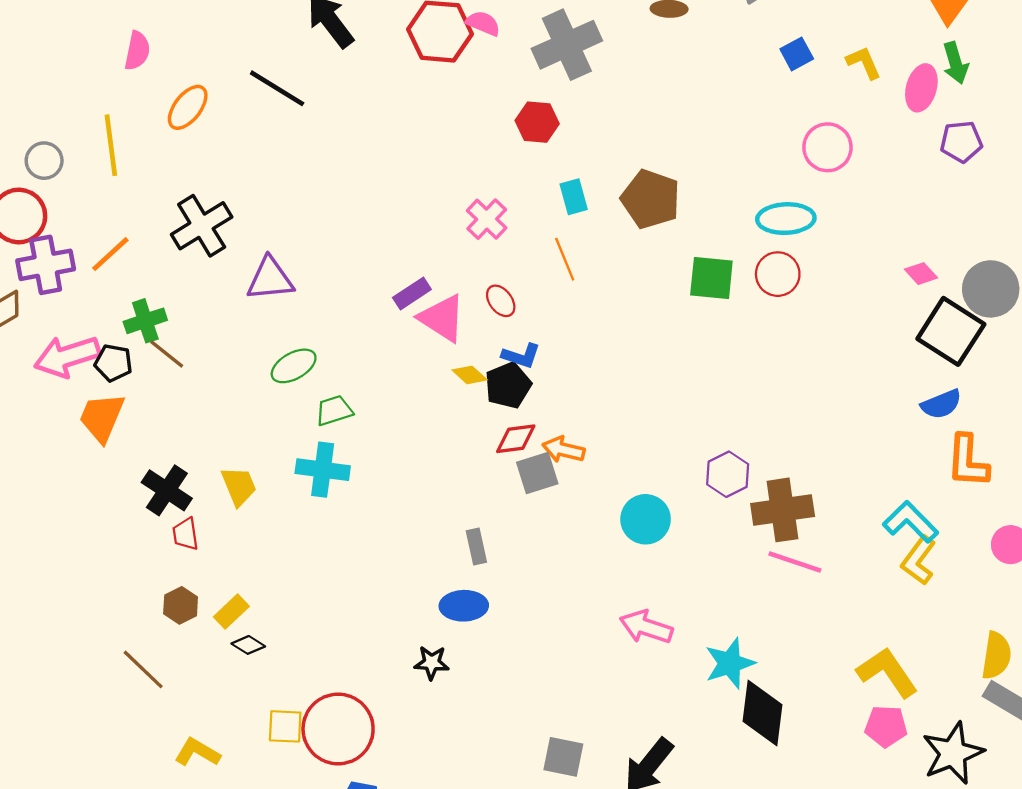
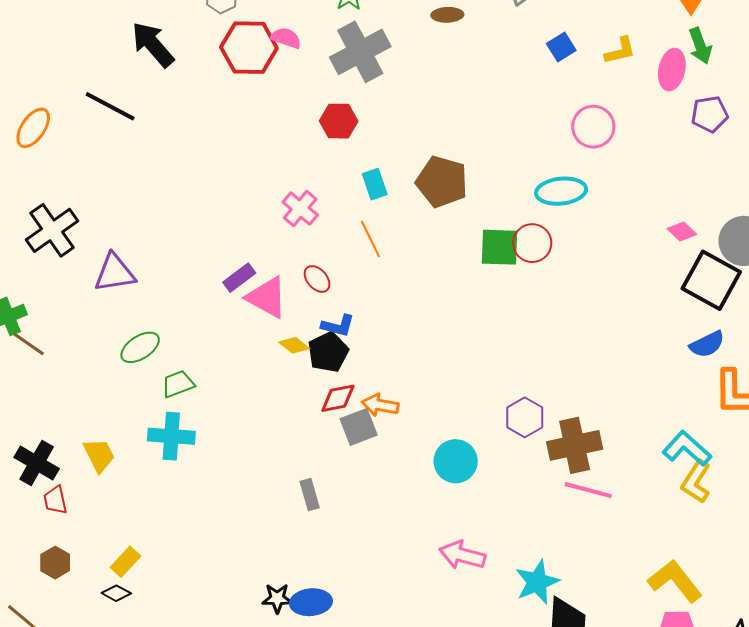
yellow L-shape: (864, 63) -> (620, 51), turned 104
red circle: (778, 274) -> (532, 243), moved
blue ellipse: (464, 606) -> (311, 602), moved
yellow rectangle: (231, 612) -> (126, 562), moved

